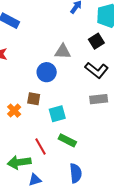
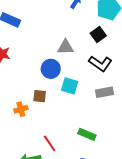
orange cross: (14, 111) -> (21, 109), turned 32
cyan square: (57, 114) -> (70, 86), moved, turned 36
green rectangle: (67, 140) -> (87, 134), moved

